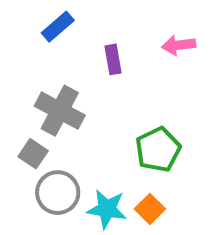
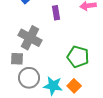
green pentagon: (158, 150) -> (78, 57), turned -30
gray square: (33, 154) -> (17, 59), turned -32

